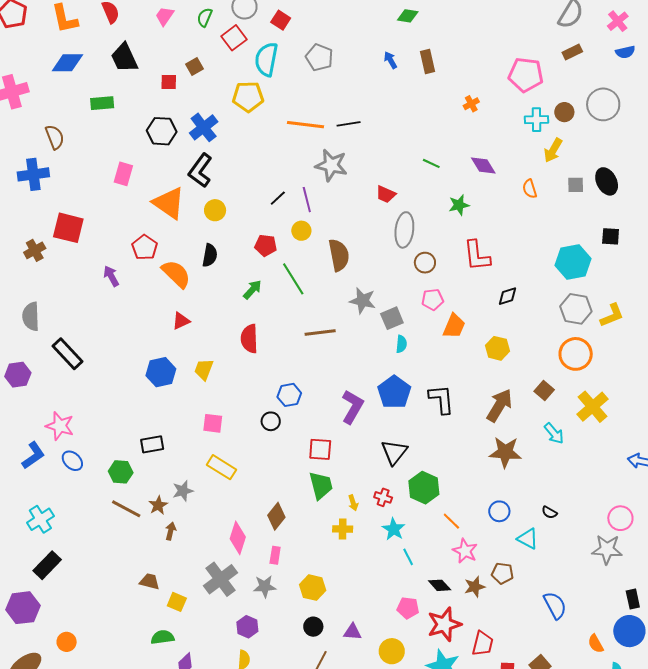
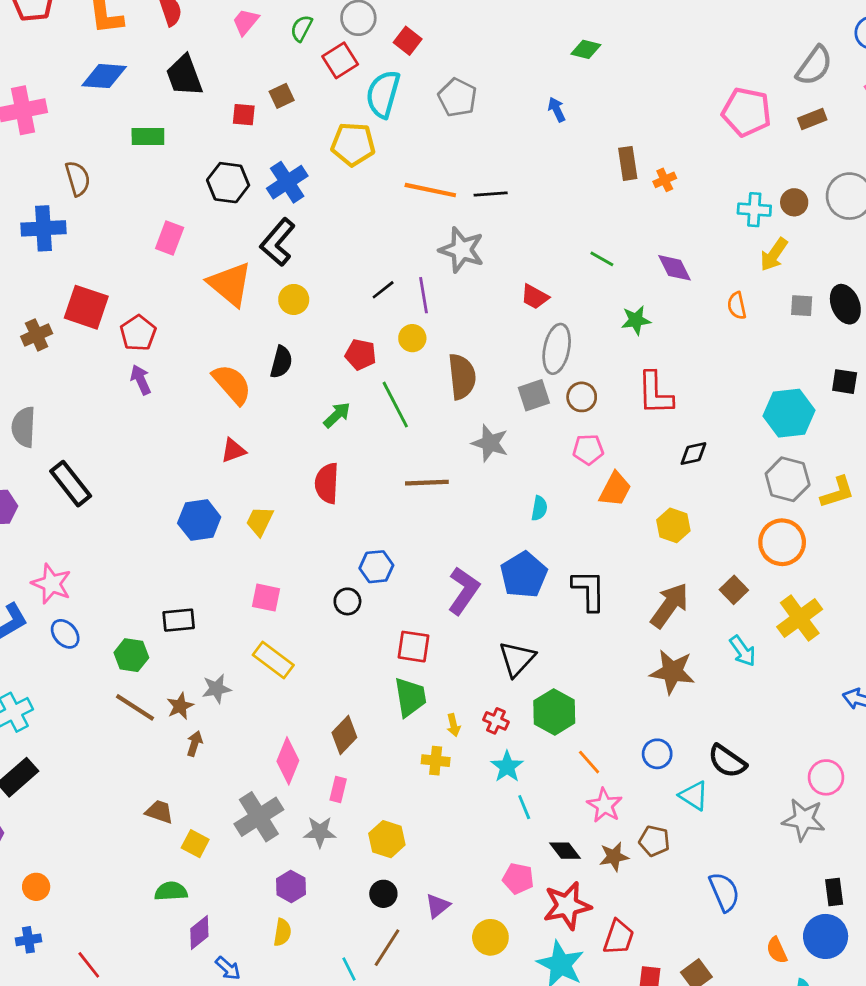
brown rectangle: (427, 61) -> (628, 163), moved
pink pentagon: (526, 75) -> (747, 112), moved
red pentagon: (145, 247) -> (138, 333), moved
gray square: (392, 318) -> (534, 395), moved
black semicircle: (549, 512) -> (727, 761), size x1.8
purple triangle: (352, 632) -> (438, 906), turned -48

